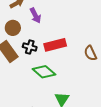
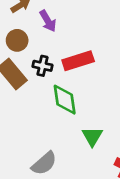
green diamond: (44, 72) -> (65, 100), turned 45

